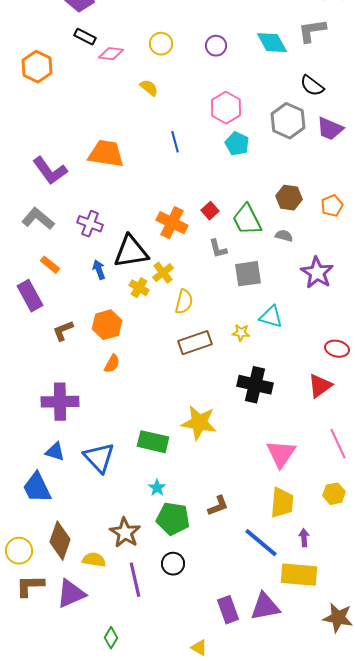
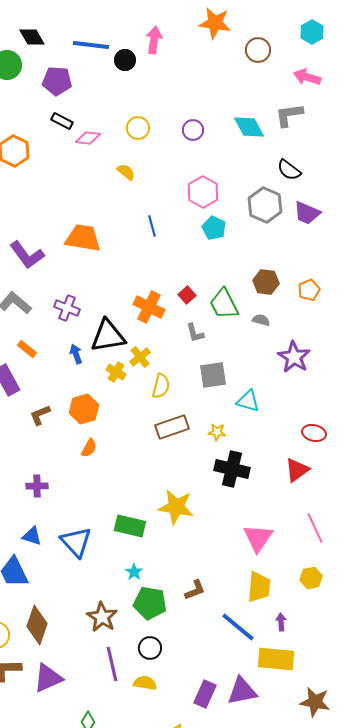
gray square: (248, 274) -> (213, 375), moved
yellow star: (241, 333) -> (217, 432), moved
purple cross: (60, 402) -> (37, 486), size x0.6
yellow semicircle: (94, 560) -> (145, 683), moved
purple rectangle: (228, 610) -> (205, 694), turned 44

